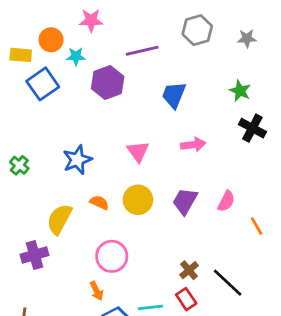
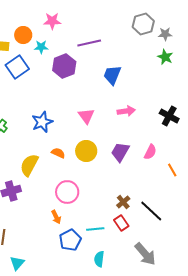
gray hexagon: (197, 30) -> (143, 24), moved
green star: (240, 91) -> (165, 57), moved
black cross: (252, 128) -> (169, 116), moved

